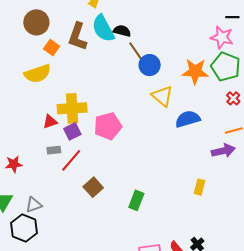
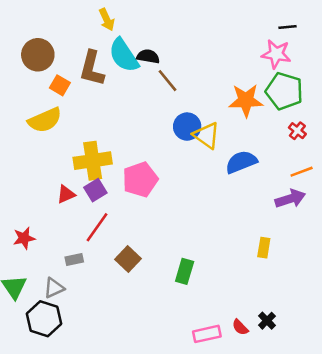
blue circle: (150, 65) -> (187, 127), moved
red triangle: (50, 122) -> (66, 194), moved
gray rectangle: (54, 150) -> (74, 260), moved

